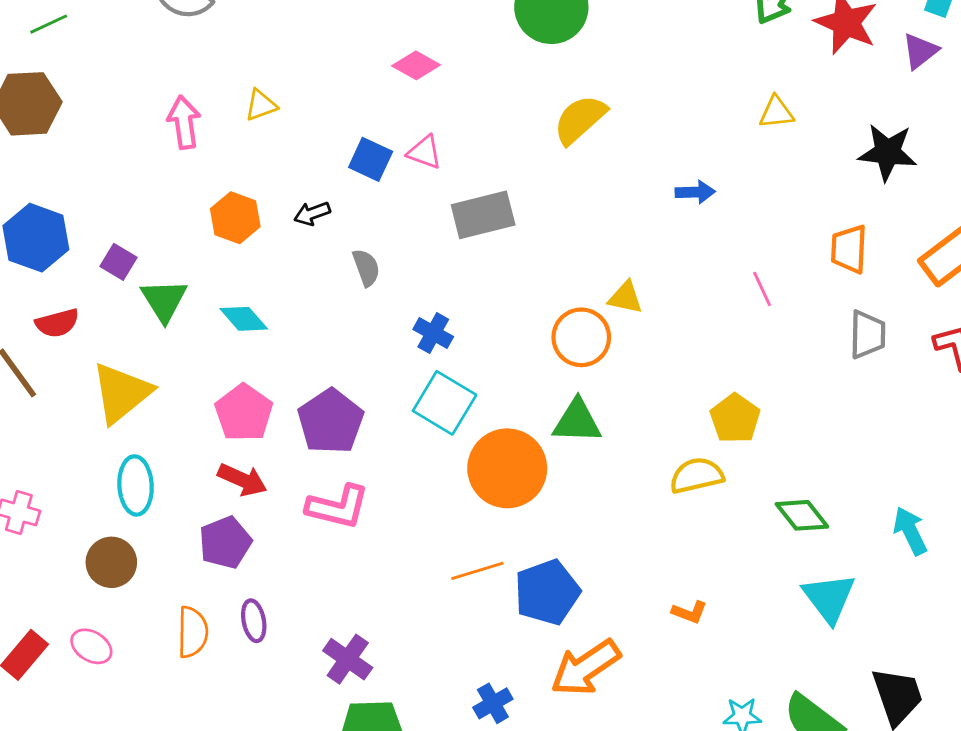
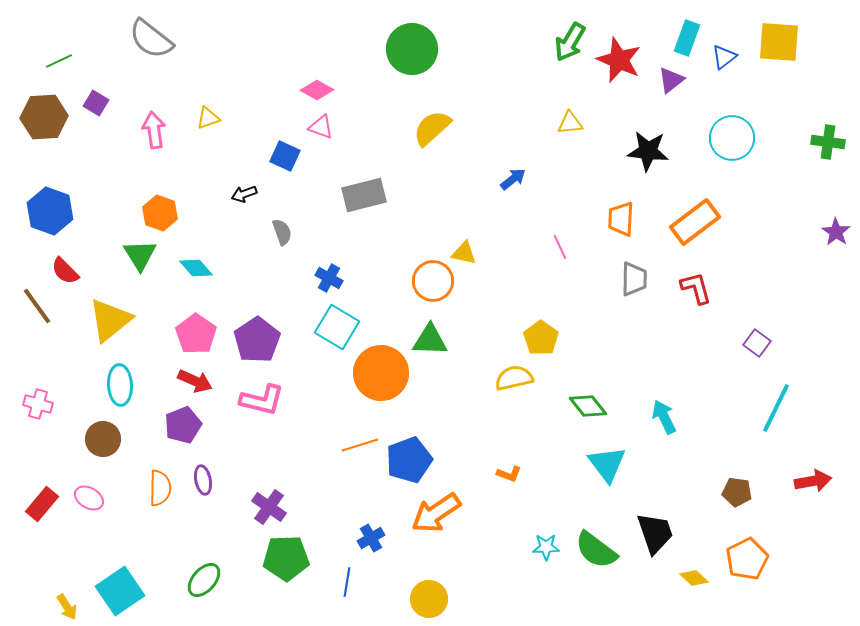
pink triangle: (425, 152) -> (321, 127), moved
blue arrow: (695, 192) -> (513, 179), turned -36
orange hexagon: (235, 218) -> (160, 213), moved
purple square: (118, 262) -> (96, 103), moved
red semicircle: (57, 323) -> (65, 271), turned 60

